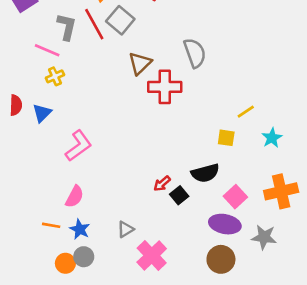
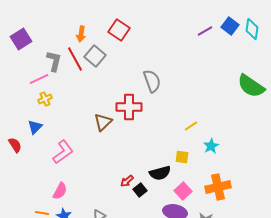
pink line: (47, 50) -> (39, 79), turned -48
brown triangle: (140, 63) -> (103, 122), moved
red semicircle: (16, 105) -> (15, 145), moved, turned -35
yellow square: (226, 138) -> (182, 157), moved

